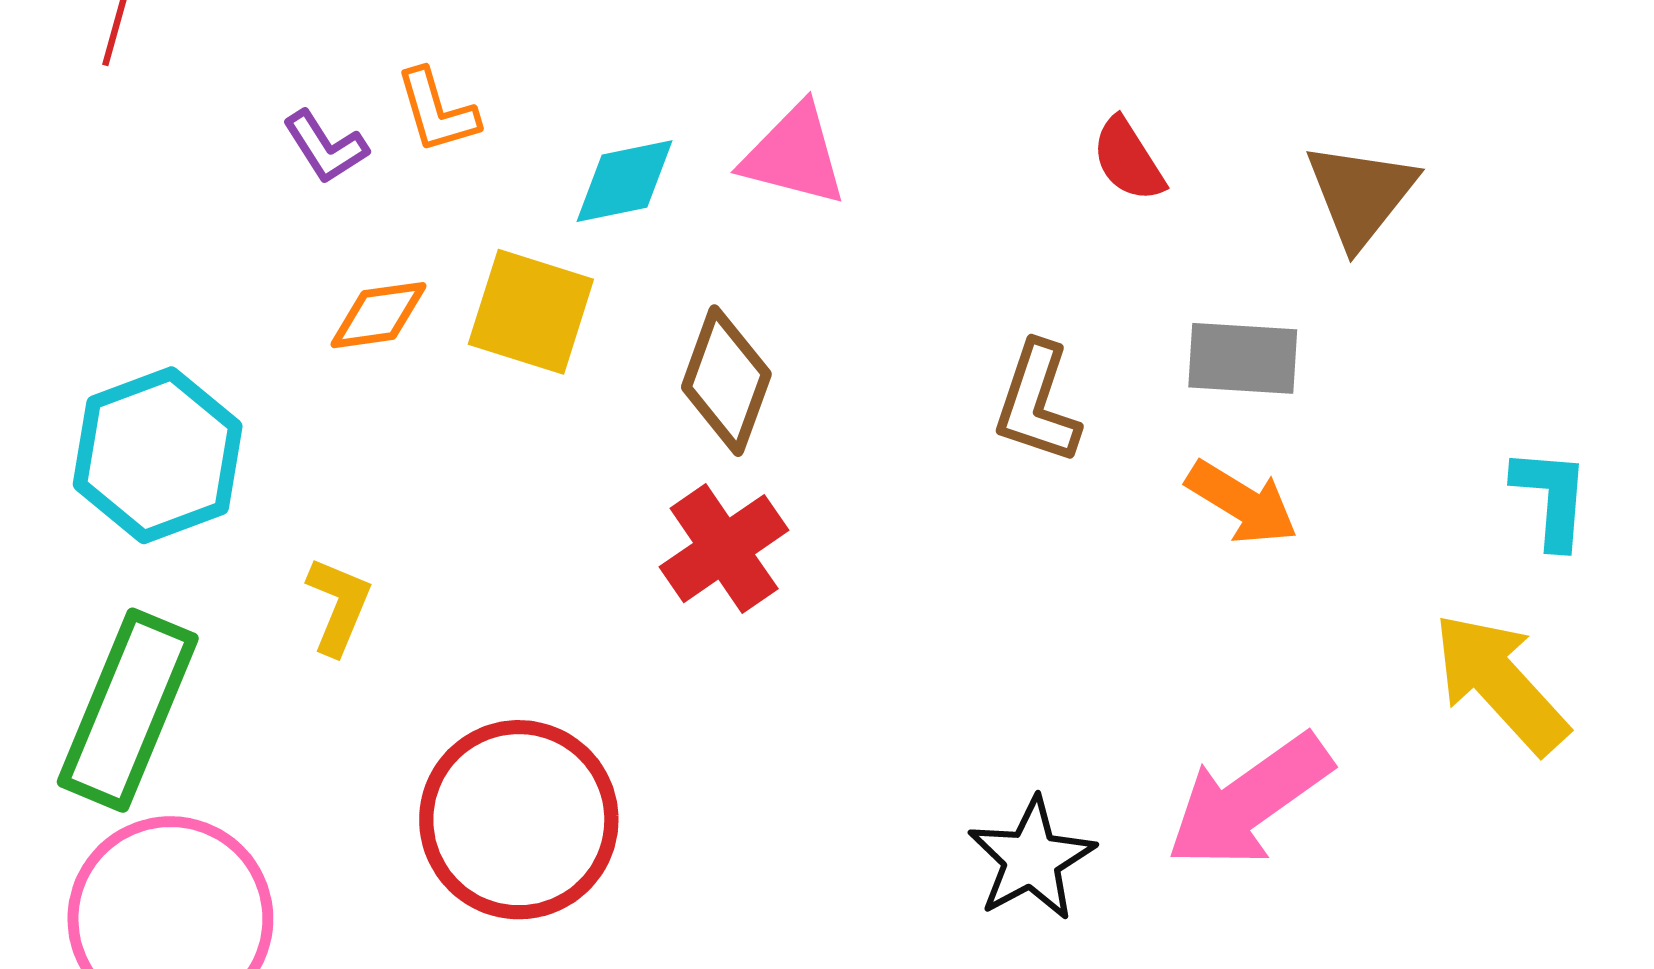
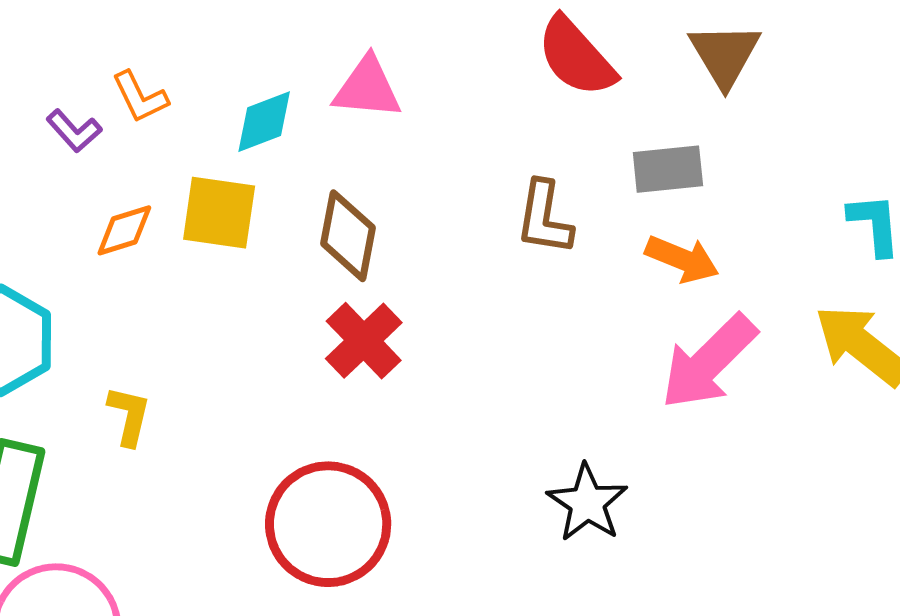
red semicircle: (1128, 160) -> (576, 57), size x1.6
pink arrow: (1249, 801) -> (709, 362), moved
red circle: (519, 820) -> (328, 524), moved

